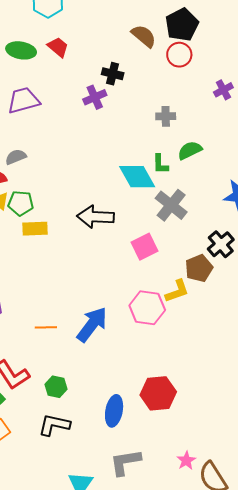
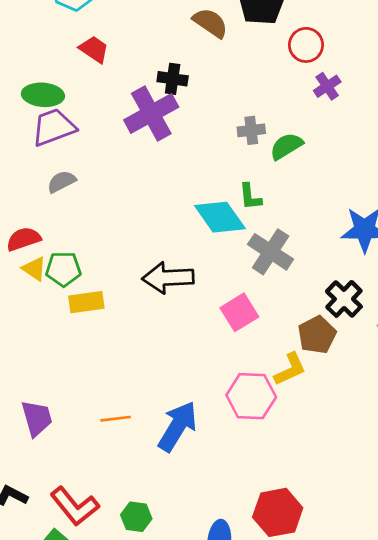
green ellipse: (21, 50) -> (43, 95), moved
red circle: (179, 55) -> (306, 45), moved
purple cross: (95, 97) -> (151, 114), size x1.6
green semicircle: (190, 150) -> (286, 146), moved
gray semicircle: (16, 157) -> (61, 182), moved
orange line: (46, 327) -> (116, 419), moved

